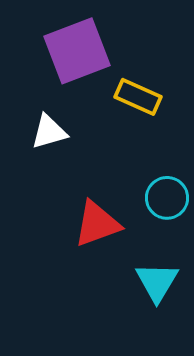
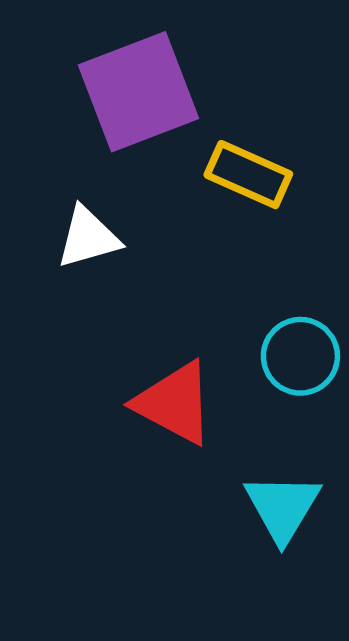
red triangle: (97, 224) -> (174, 403), turned 48

